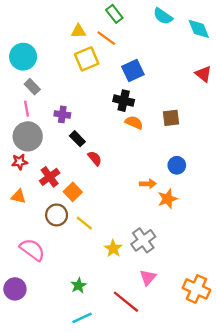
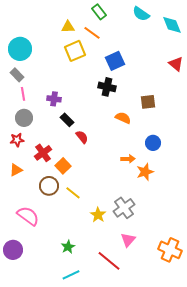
gray rectangle: (32, 87) -> (17, 75), moved
orange semicircle: (134, 123) -> (123, 118), moved
gray circle: (28, 136) -> (24, 118), size x0.7
orange triangle: (18, 196) -> (16, 170), turned -40

